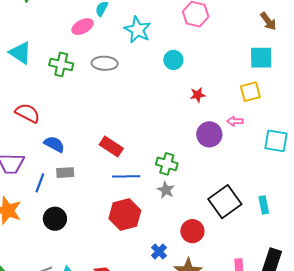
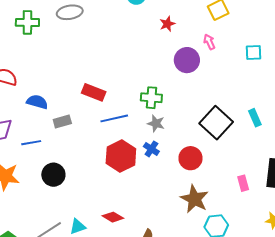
pink arrow: (235, 121) -> (209, 42), turned 77
cyan square: (276, 141) -> (253, 53), size x0.7
gray rectangle: (65, 173) -> (62, 122), moved
blue line: (40, 183) -> (31, 143), turned 72
blue cross: (159, 252) -> (151, 149), moved

